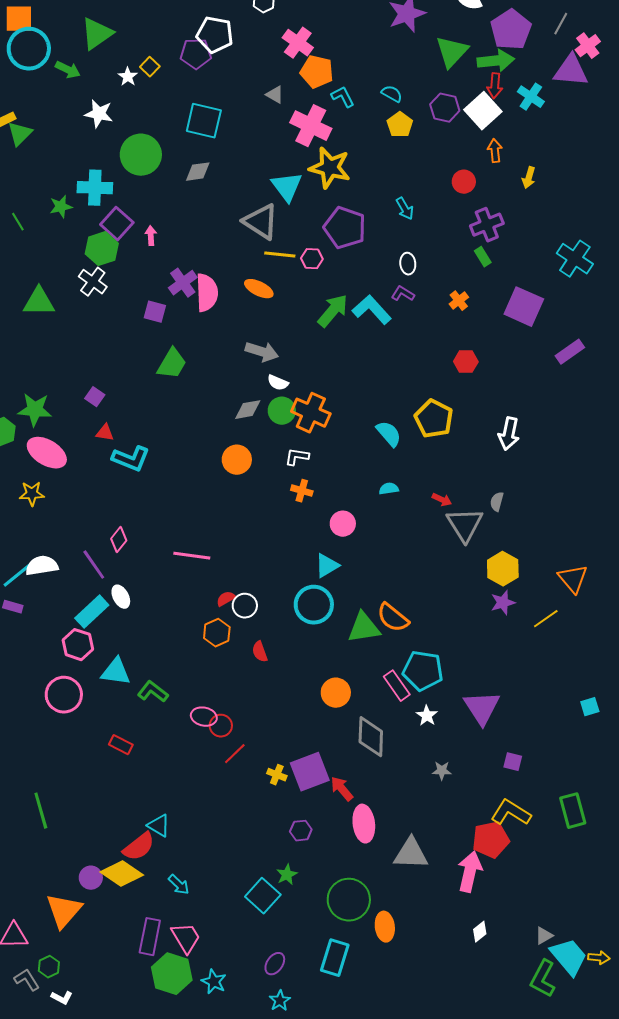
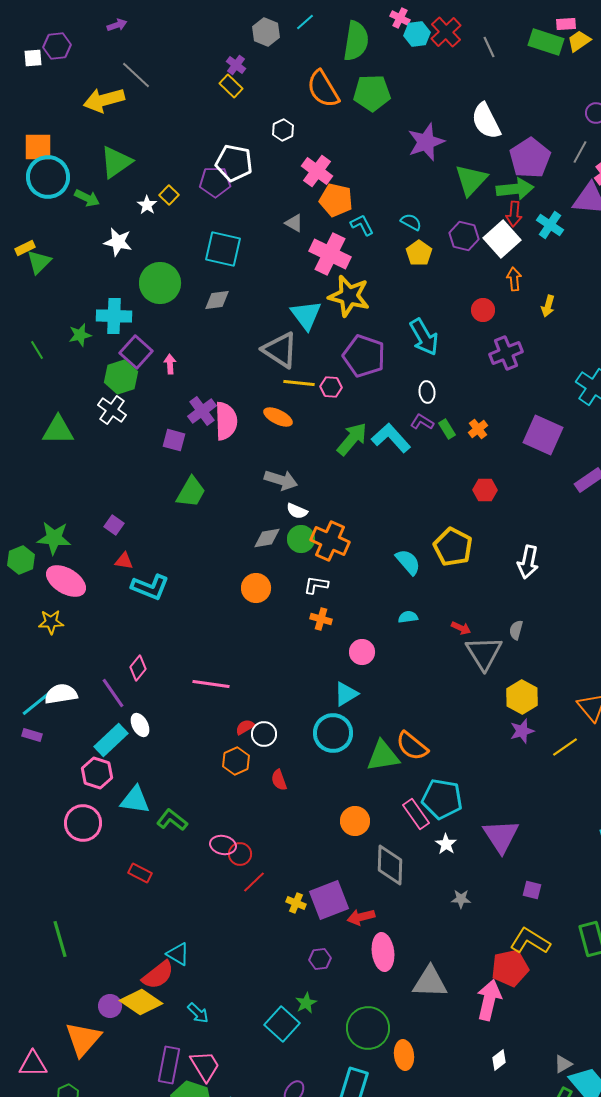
cyan arrow: (405, 209) -> (424, 337), size x1.6
green rectangle: (483, 257) -> (447, 429), moved
red arrow: (342, 789) -> (361, 917), turned -64

